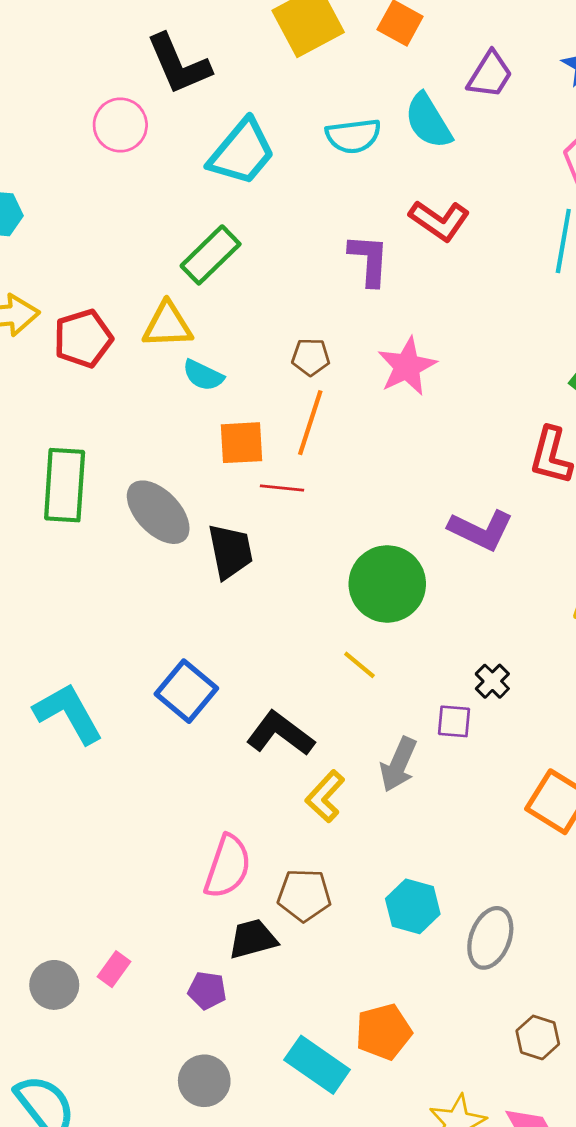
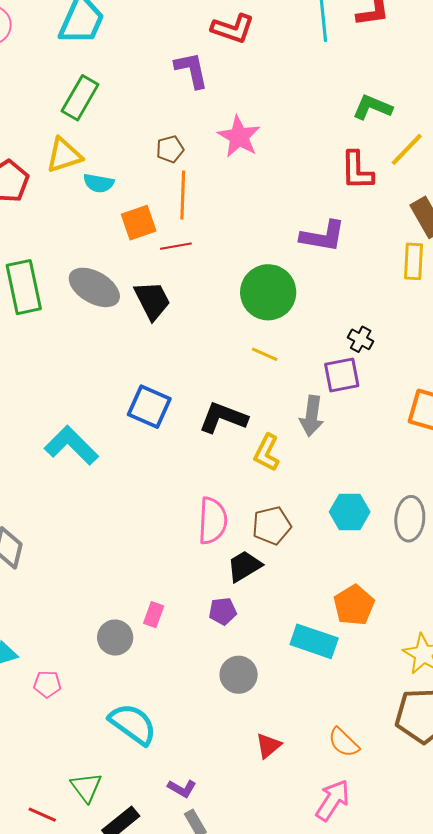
purple square: (454, 721) -> (342, 375), size x1.4

